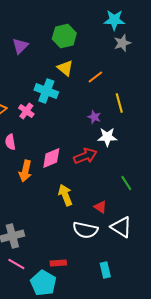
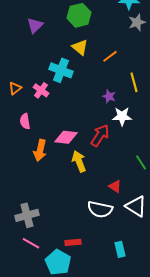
red arrow: (85, 156) -> (100, 135), turned -35
pink diamond: (51, 158) -> (66, 137), turned 30
yellow arrow: (65, 195) -> (79, 161), moved

